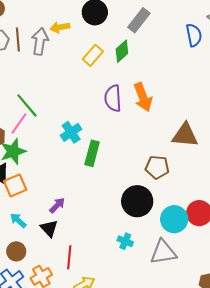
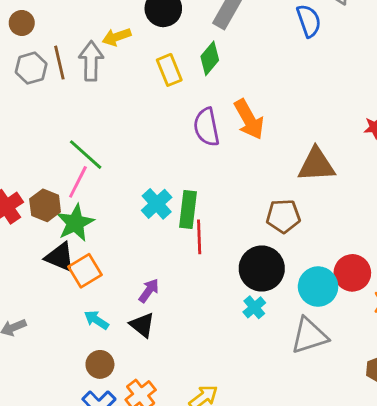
yellow rectangle: (93, 55) -> (169, 70), turned -55
cyan cross: (71, 132) -> (157, 204), moved
cyan cross: (125, 241) -> (254, 307), moved, turned 35
red line: (69, 257) -> (199, 237), moved

